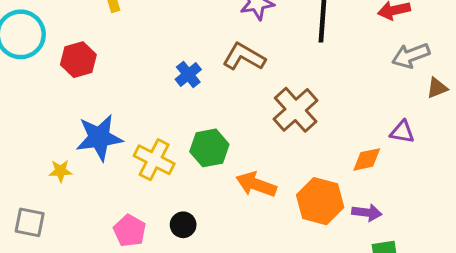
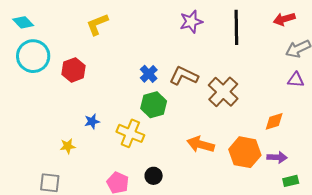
brown L-shape: (244, 57) -> (184, 76), moved
purple triangle: (402, 132) -> (296, 80), moved
blue star: (99, 138) -> (92, 121), size x0.5
green hexagon: (209, 148) -> (154, 105), moved

